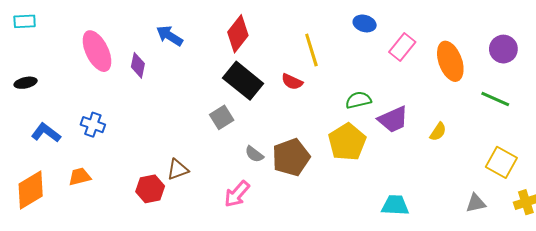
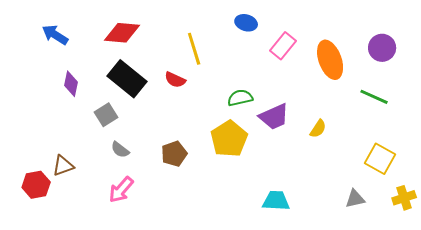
red diamond: (238, 34) -> (122, 33), turned 57
purple diamond: (138, 65) -> (71, 84), moved
gray semicircle: (254, 154) -> (120, 150), moved
brown pentagon: (291, 157) -> (174, 154), size x0.7

